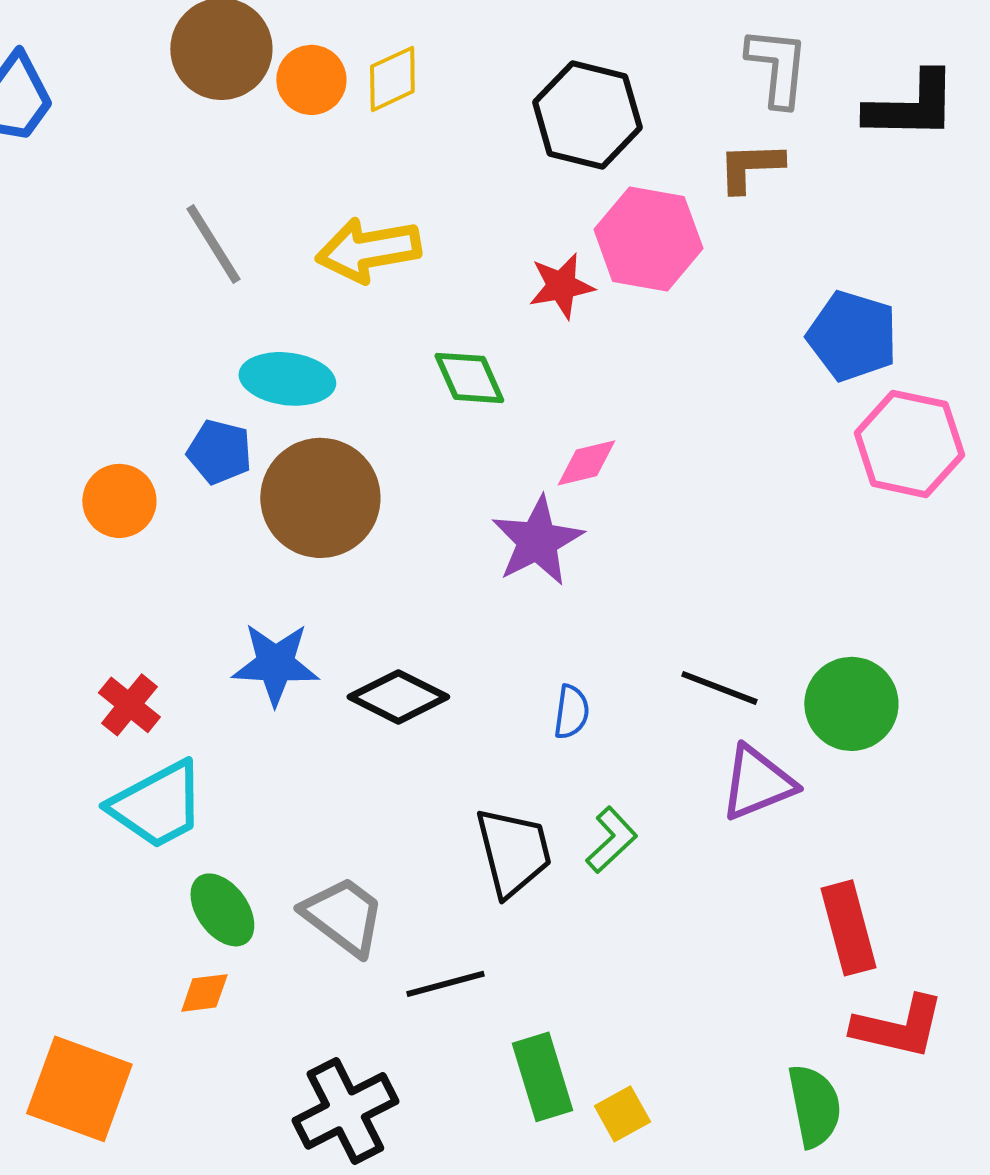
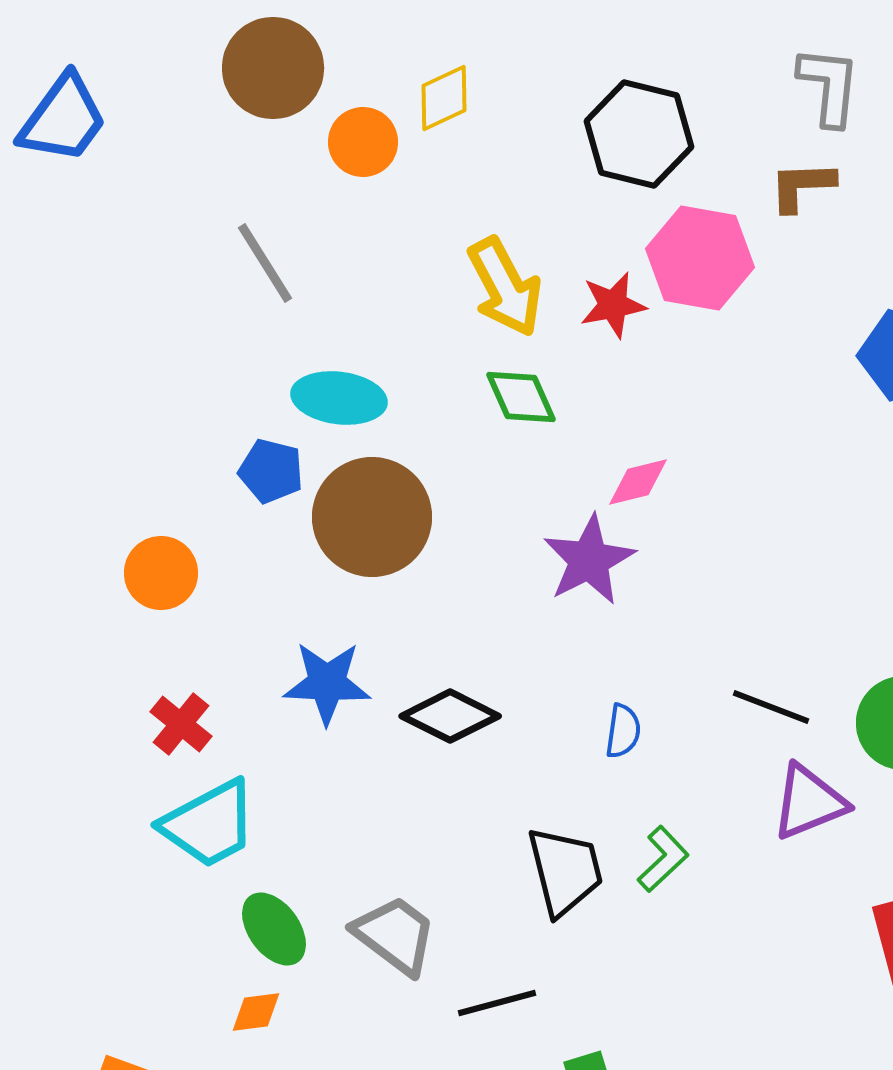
orange circle: (311, 80) -> (363, 142), moved
yellow arrow: (368, 250) -> (505, 287), moved, turned -108
orange circle: (119, 501) -> (161, 573), moved

